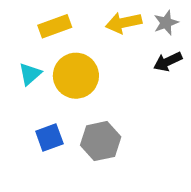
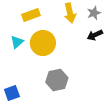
yellow arrow: (124, 23) -> (70, 13), turned -90
blue square: (49, 137) -> (12, 93), moved

